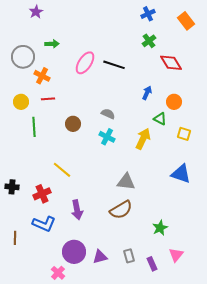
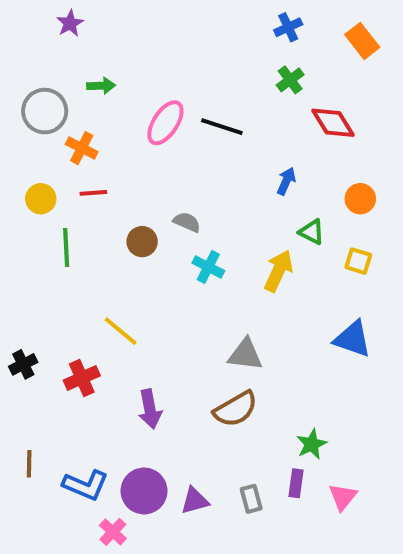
orange circle: (174, 102) -> (360, 199), moved
gray semicircle: (108, 114) -> (187, 222), moved
black cross: (12, 187) -> (23, 364), turned -32
blue L-shape: (44, 224) -> (86, 485), moved
purple rectangle: (152, 264) -> (296, 483), moved, turned 32

